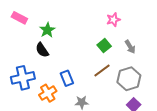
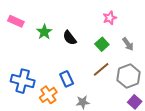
black semicircle: (42, 50) -> (70, 38), moved
blue cross: (23, 78) -> (23, 81), turned 30

